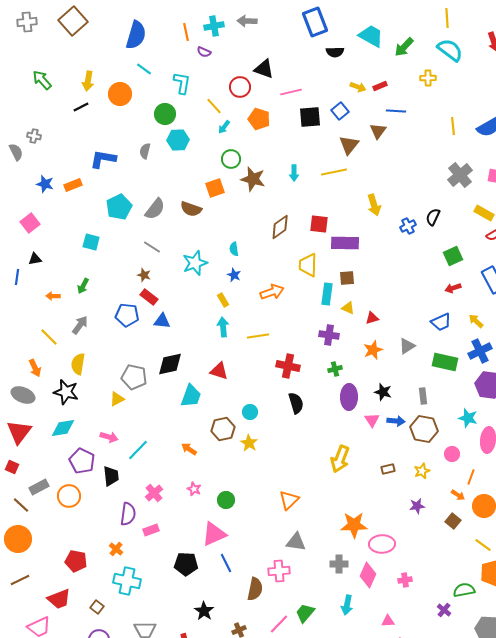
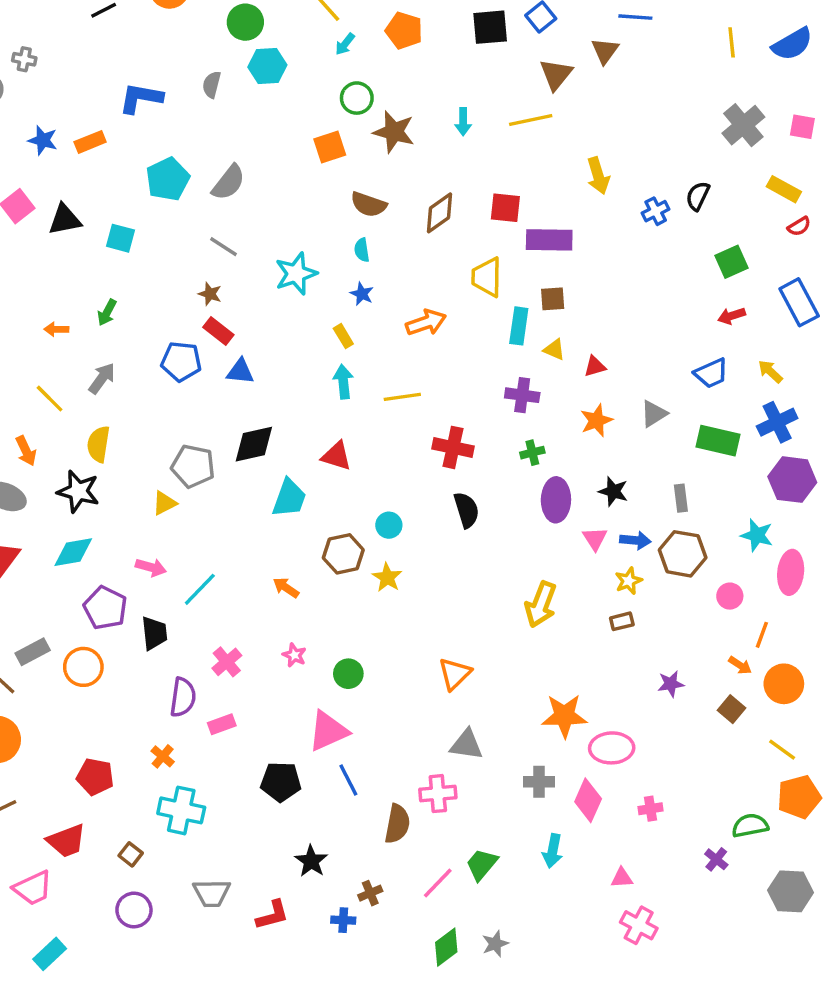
brown semicircle: (191, 209) -> (369, 204), moved
black triangle: (35, 259) -> (65, 220), moved, size x1.5
yellow star: (422, 471) -> (629, 581), moved

